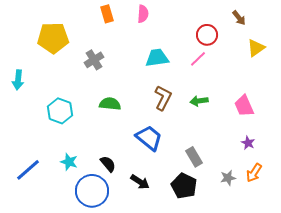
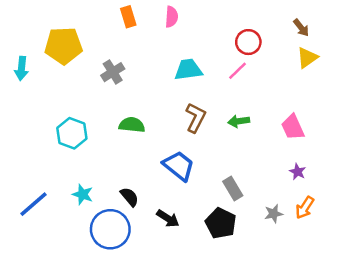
brown arrow: (239, 18) -> (301, 28), moved
cyan arrow: (18, 80) -> (21, 68), moved

